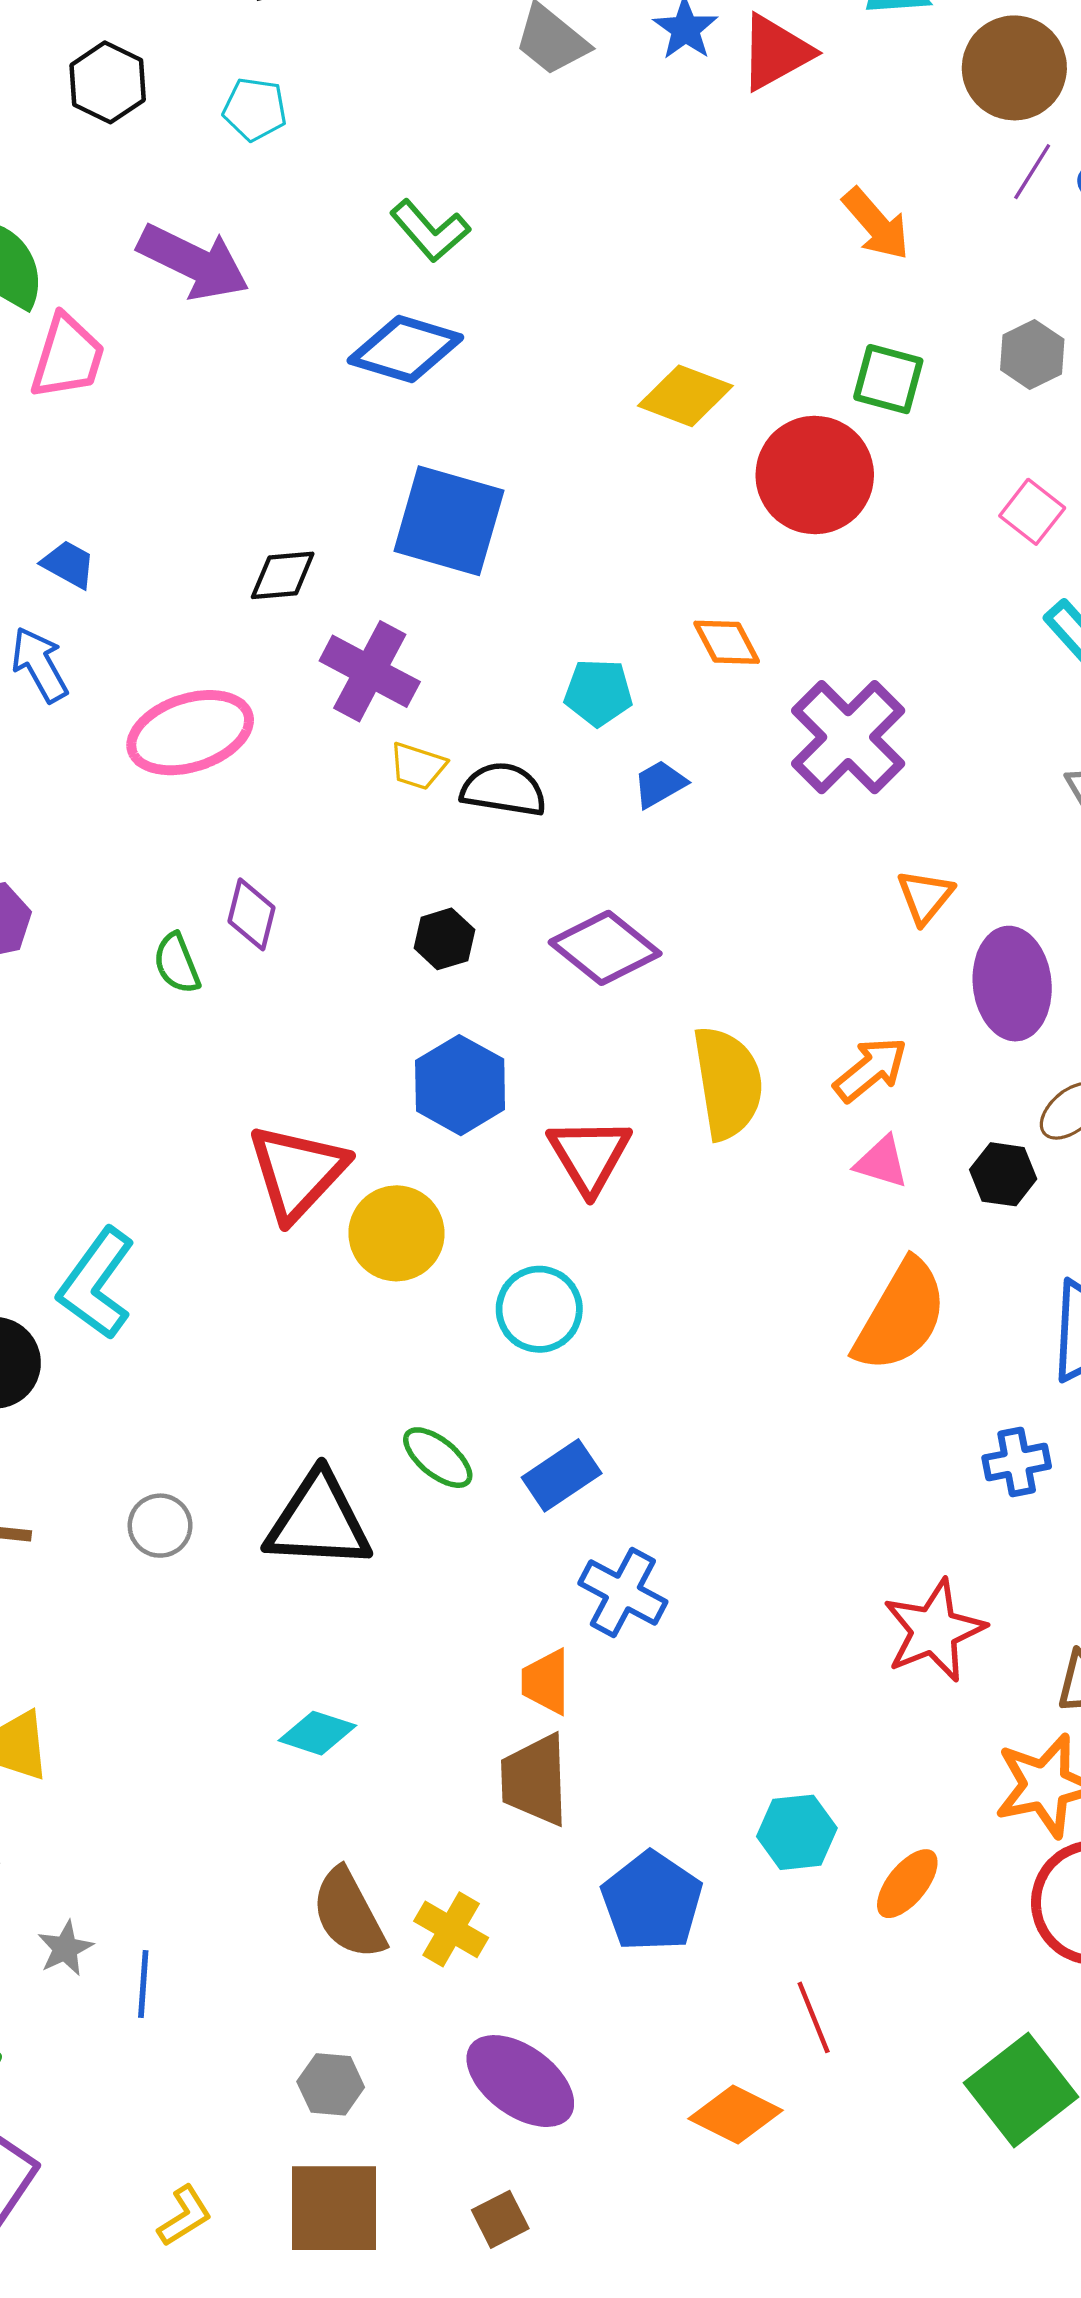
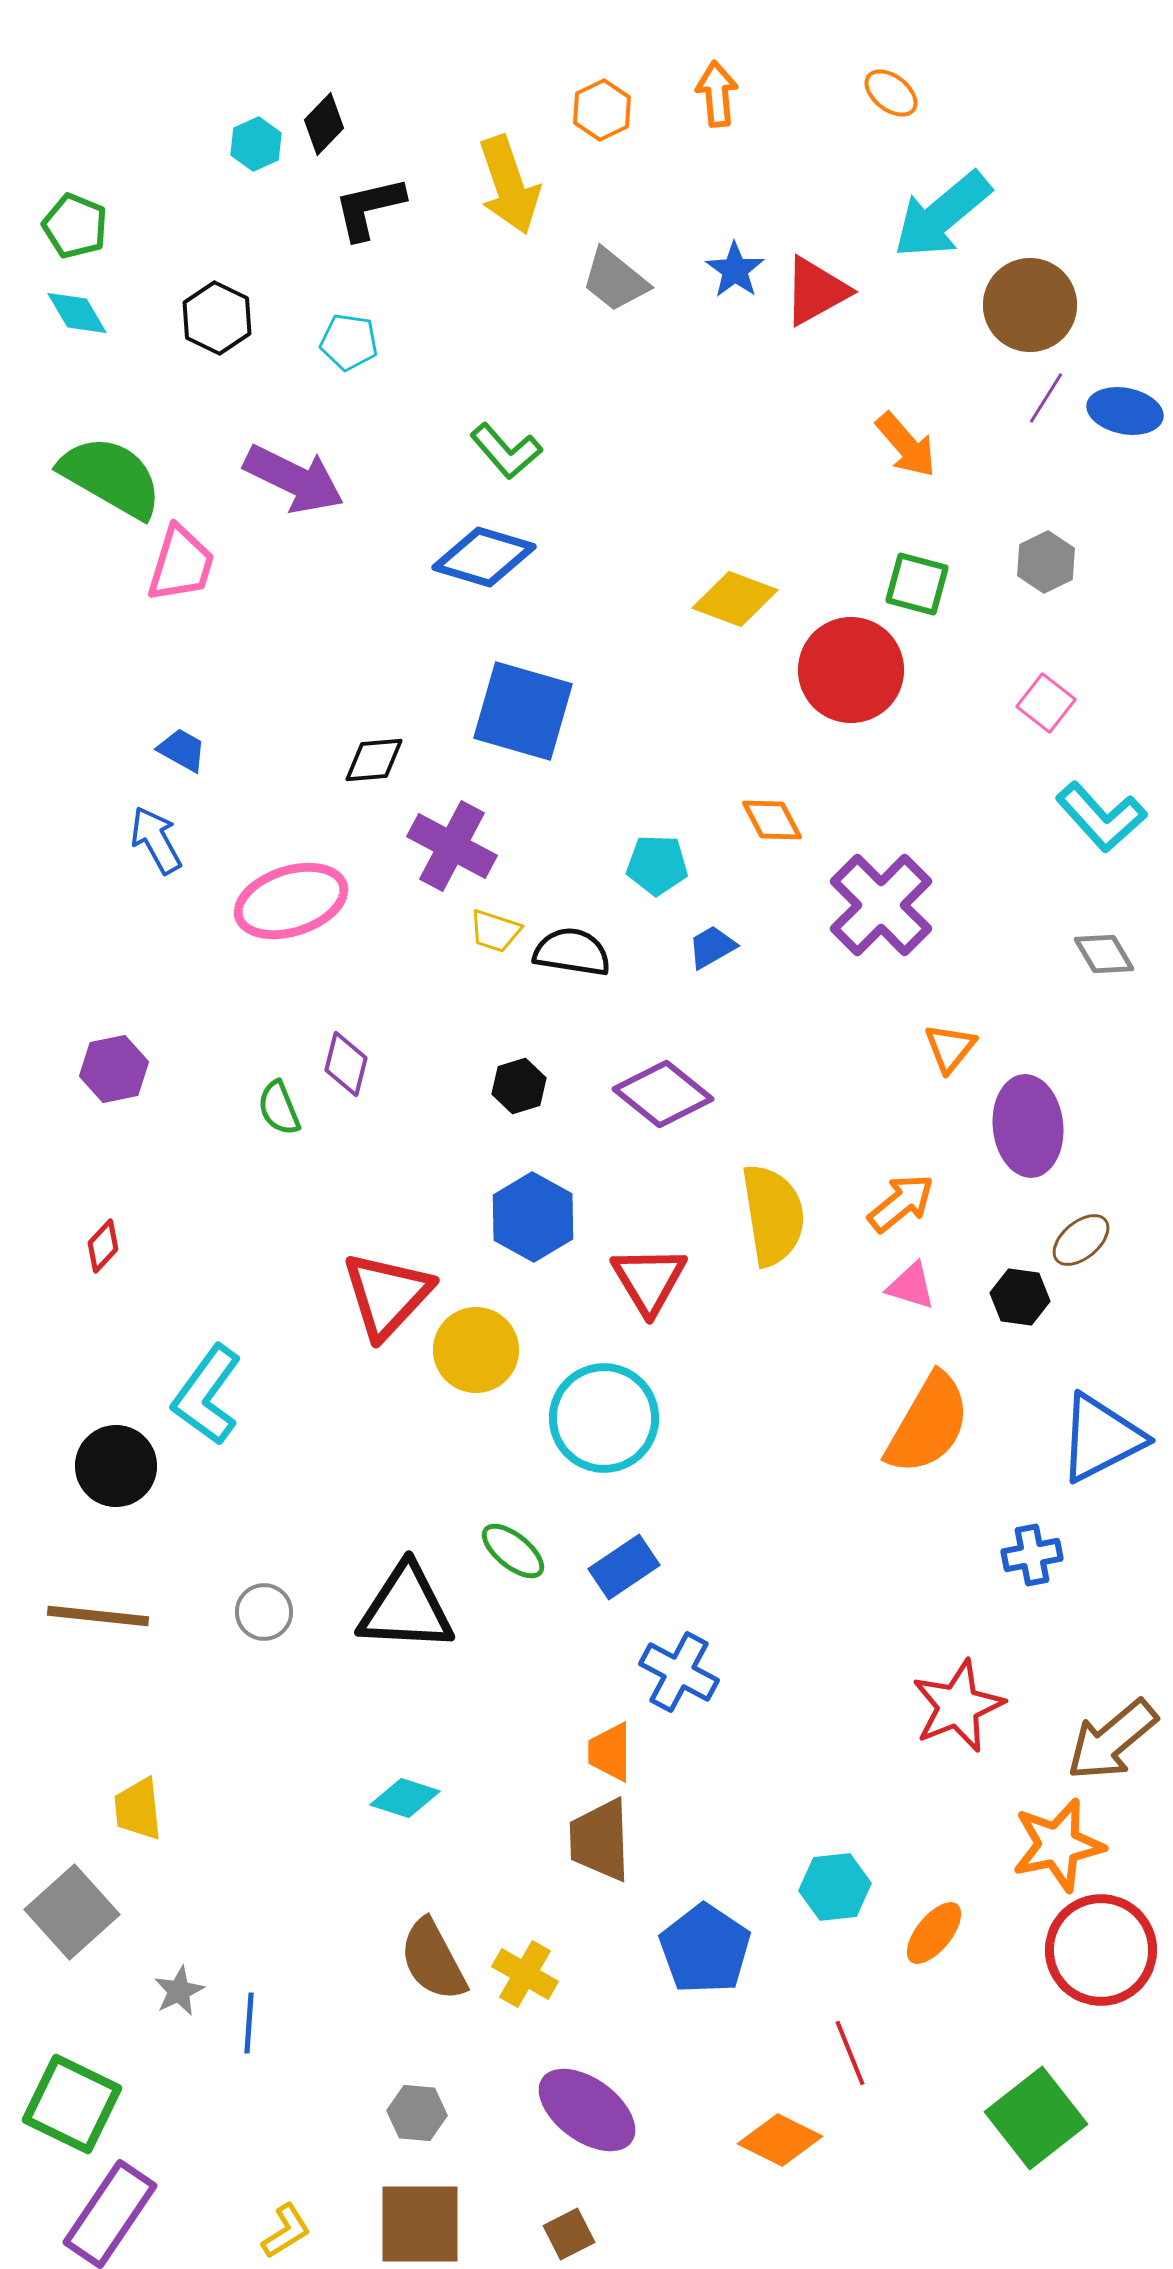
cyan circle: (539, 1309) -> (604, 1418), size x1.4

